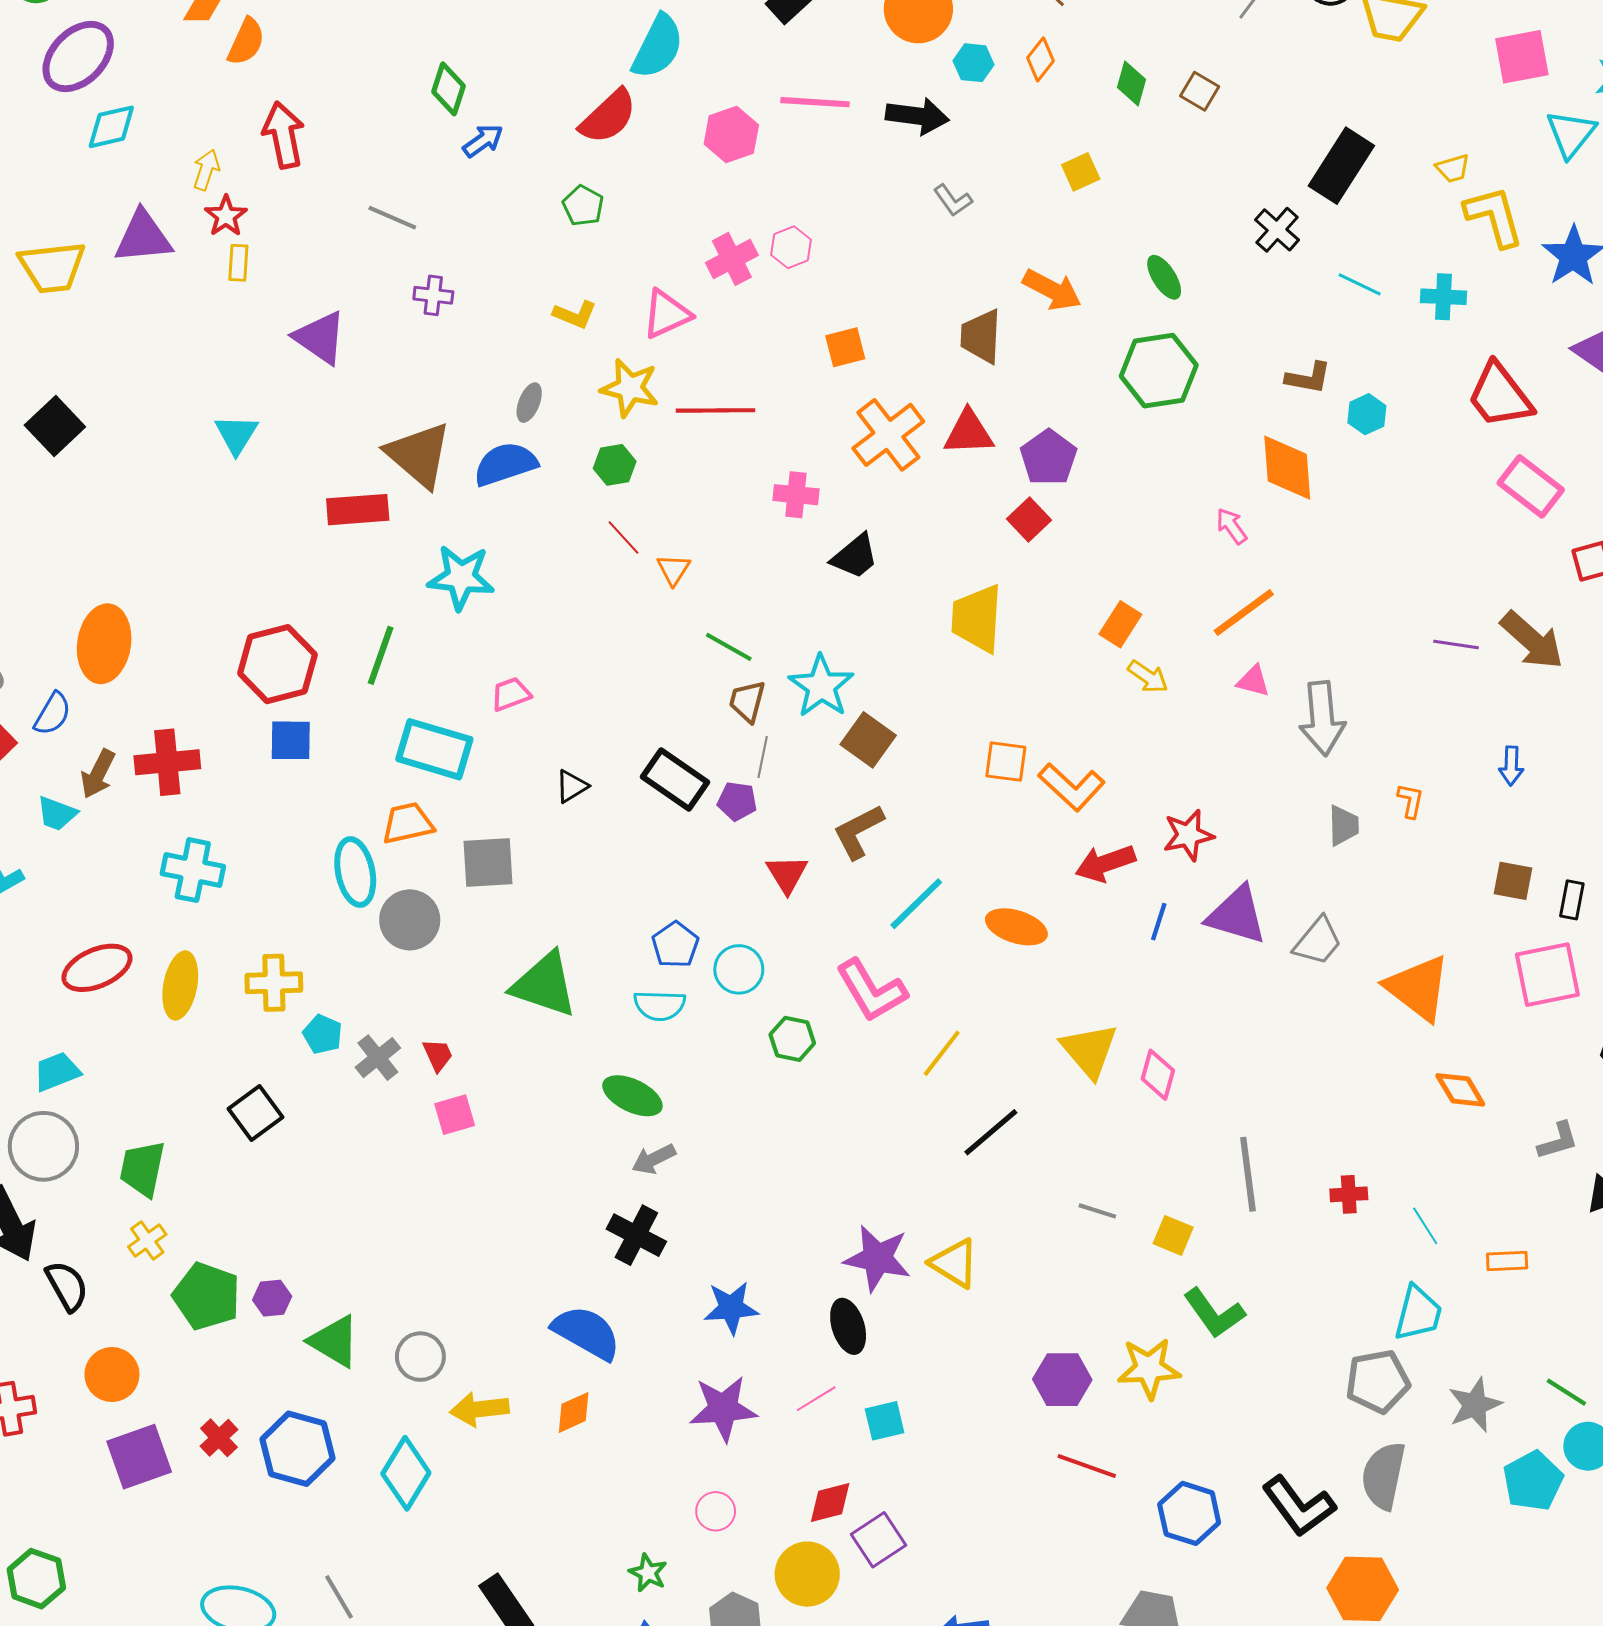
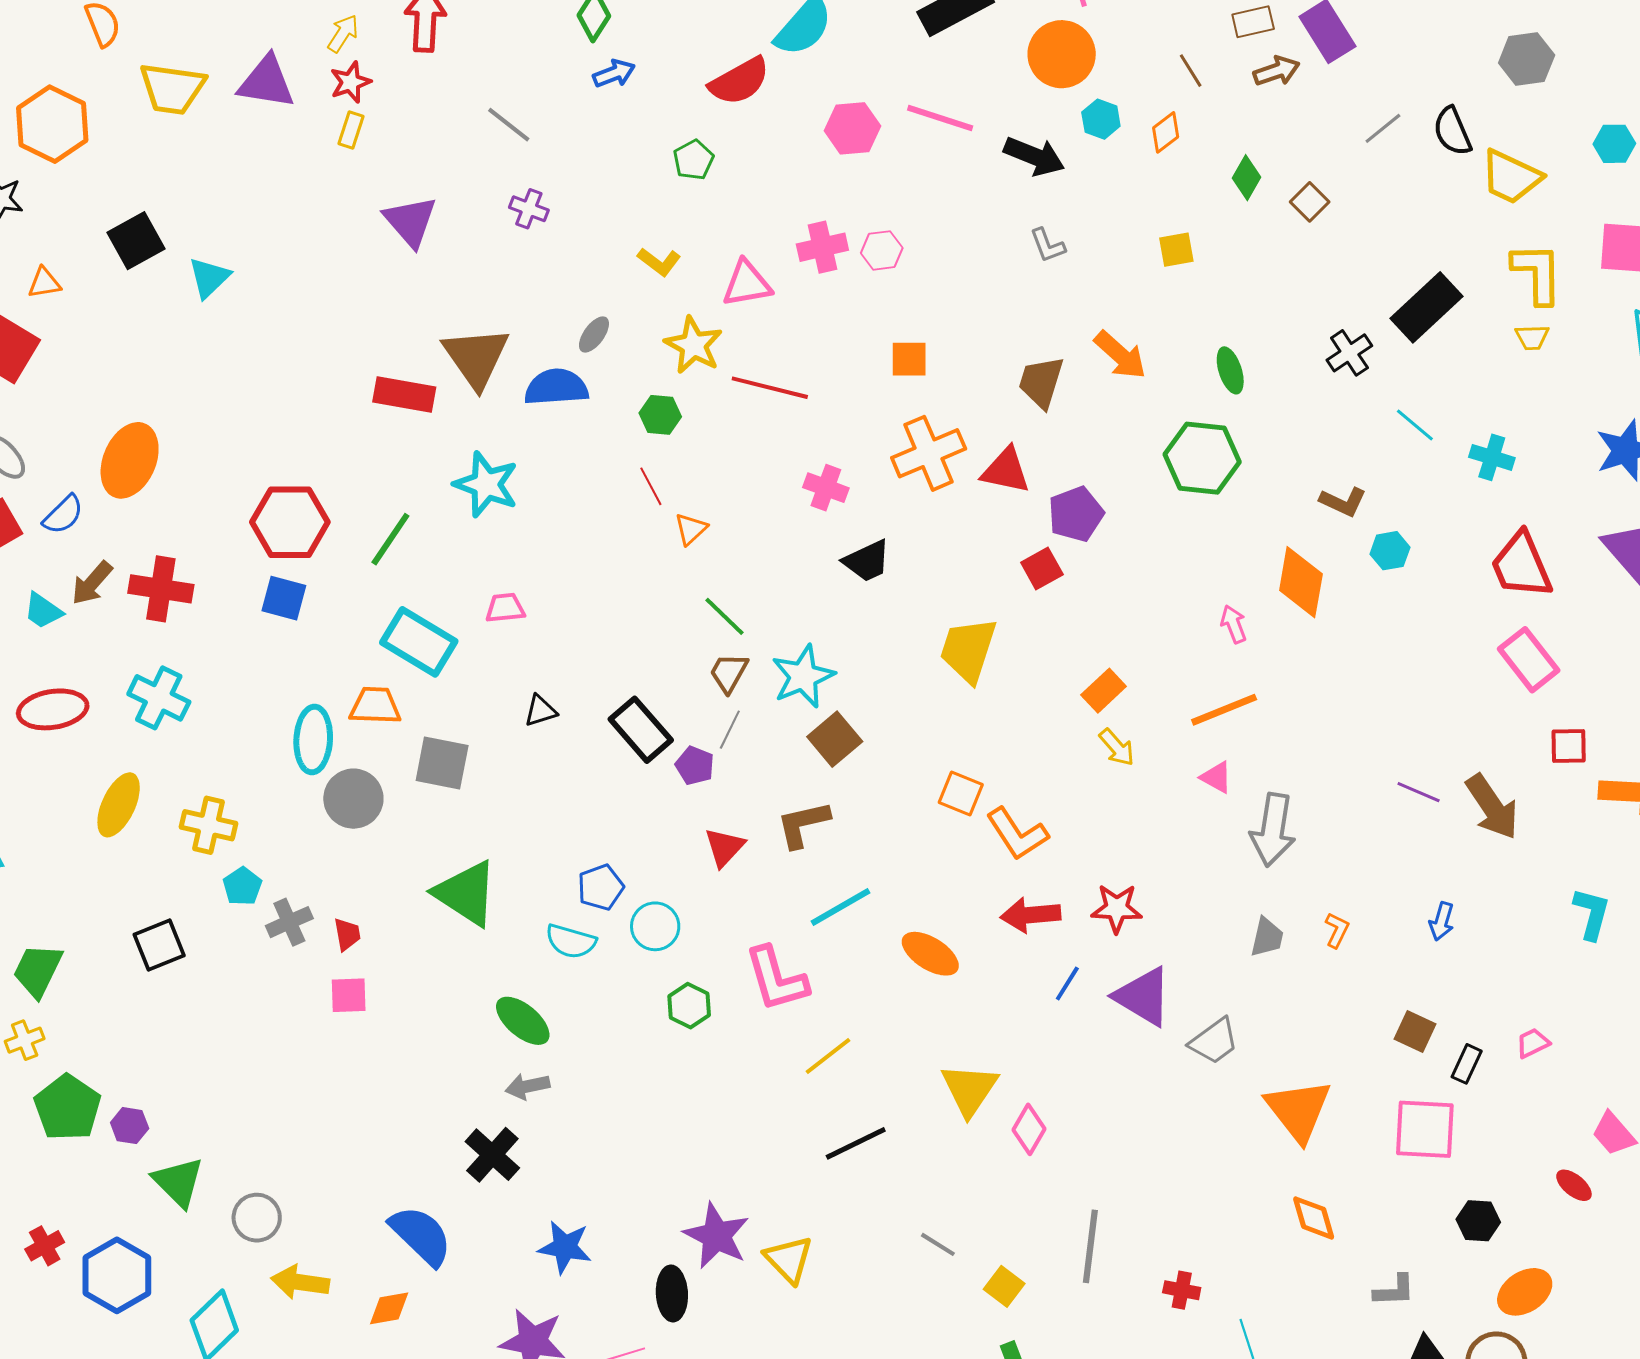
yellow L-shape: (1494, 216) -> (1537, 273), moved
cyan triangle: (236, 434) -> (209, 278), moved
red ellipse: (97, 968) -> (53, 709), moved

